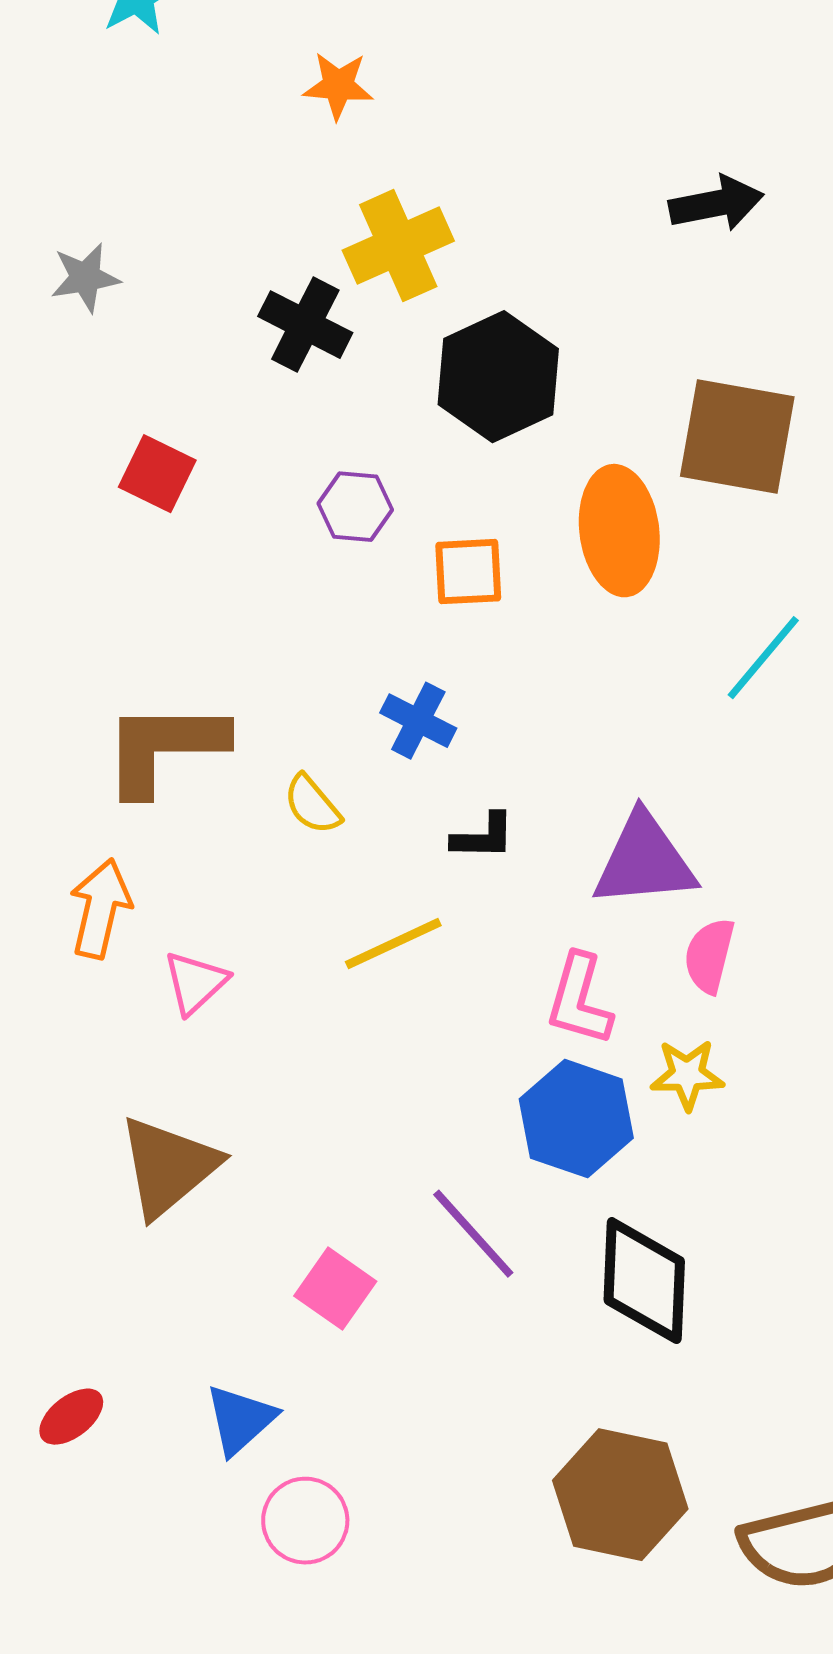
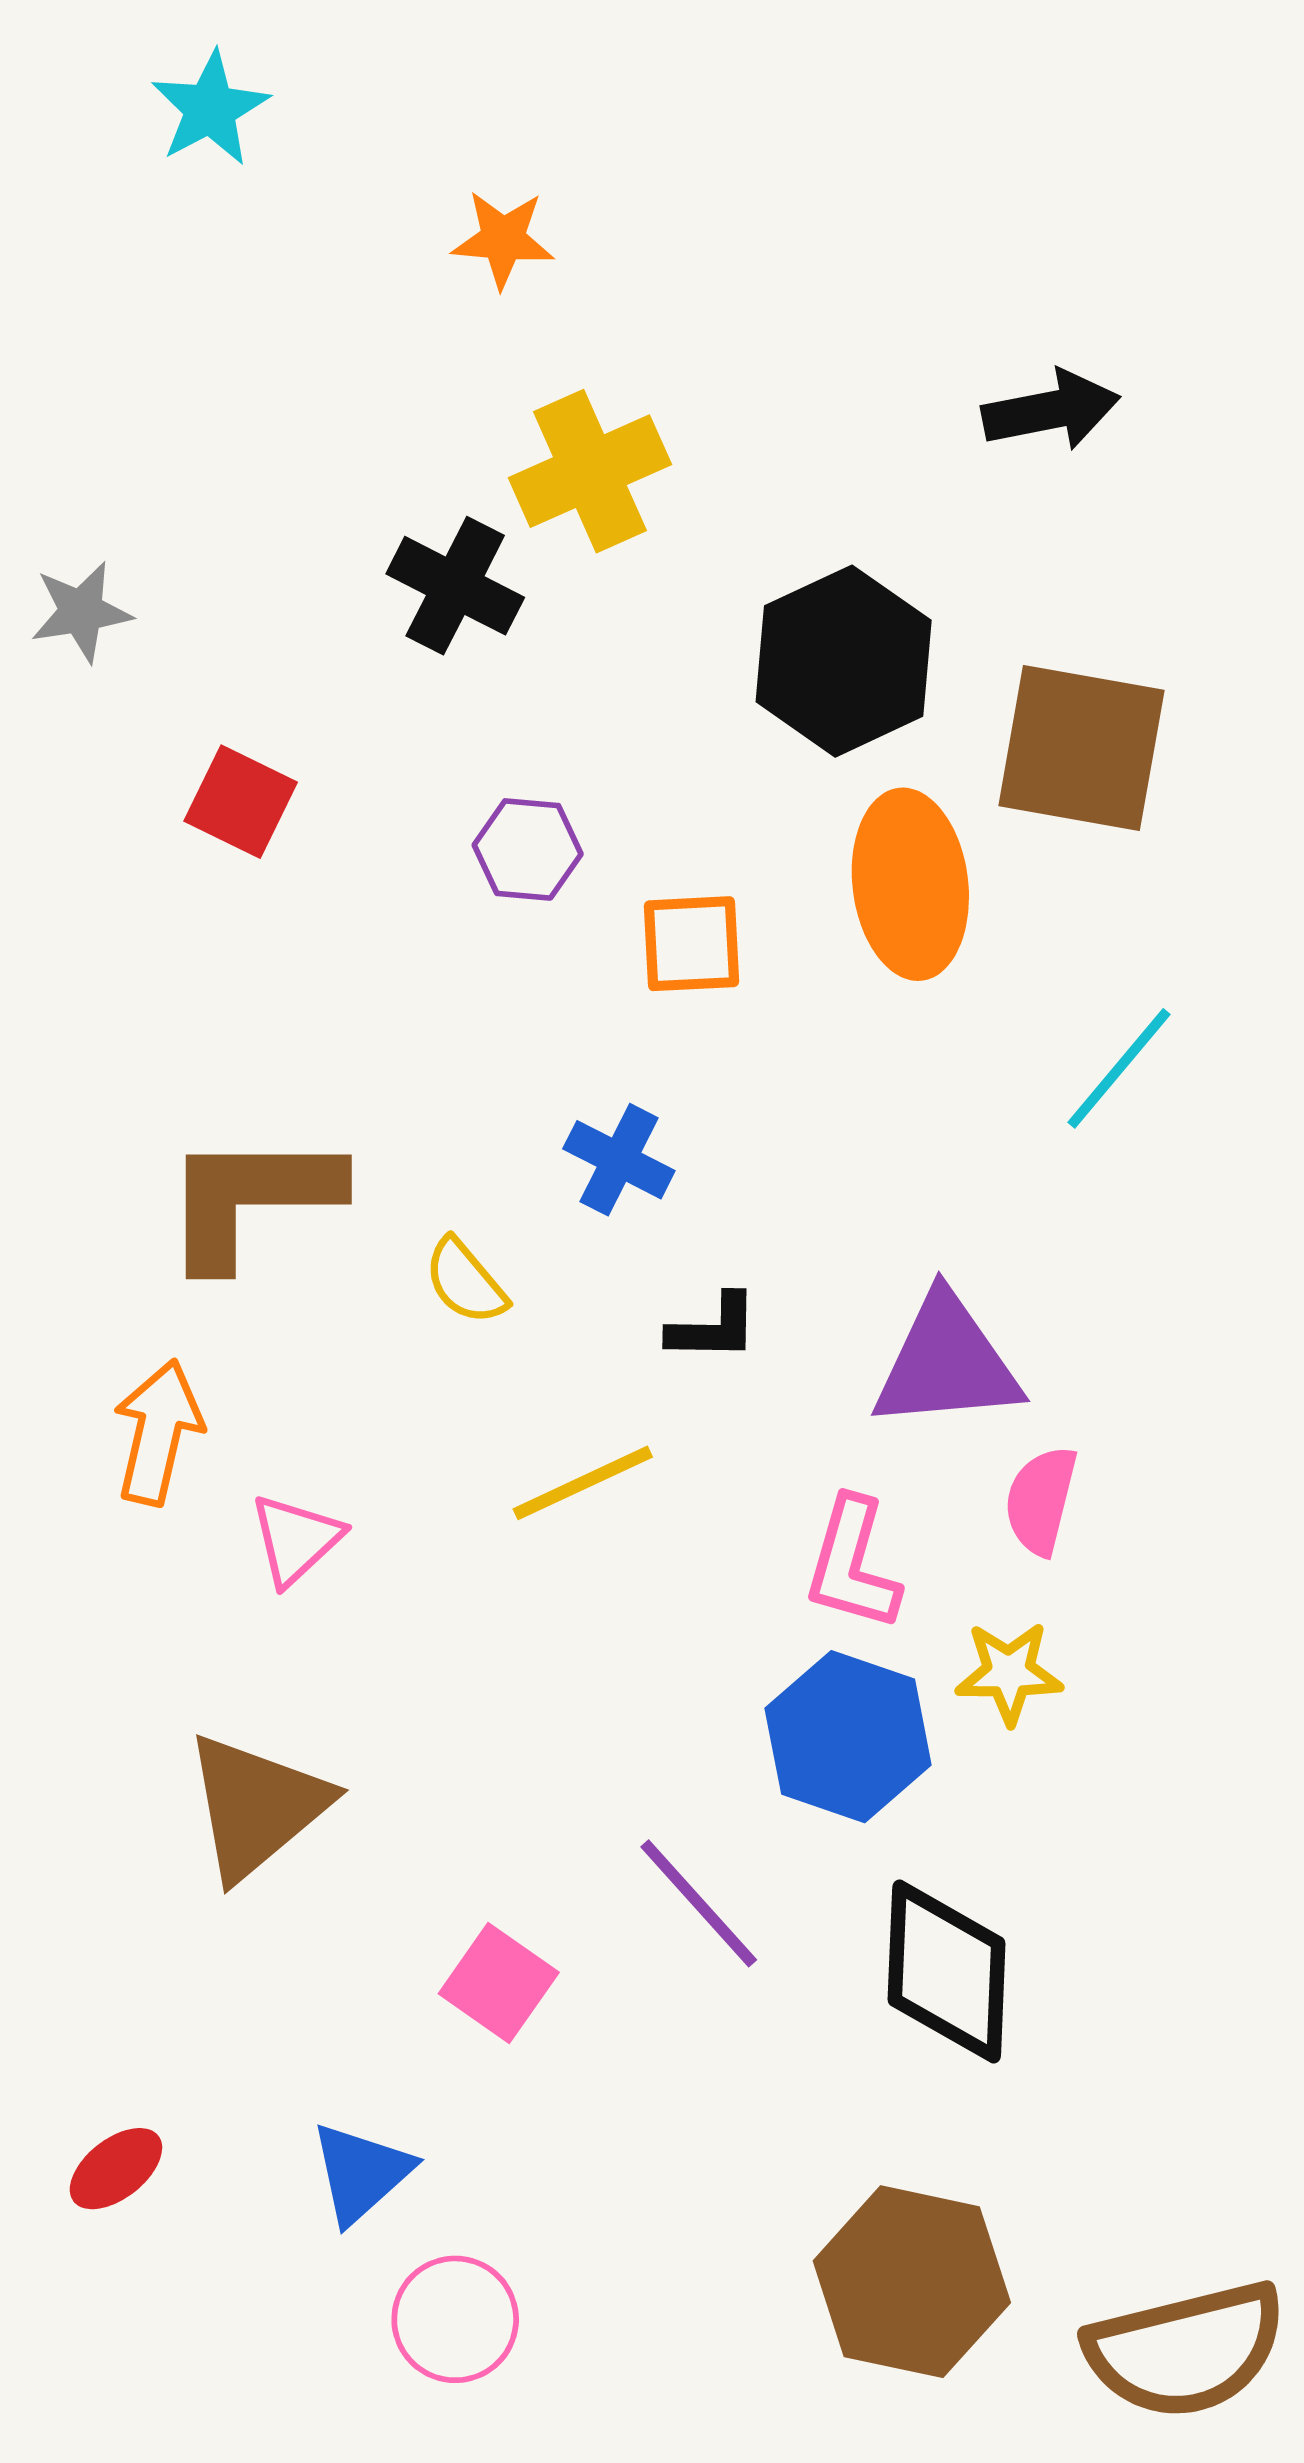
gray star: (85, 278) -> (81, 612), moved
black hexagon: (498, 377) -> (844, 661), moved

